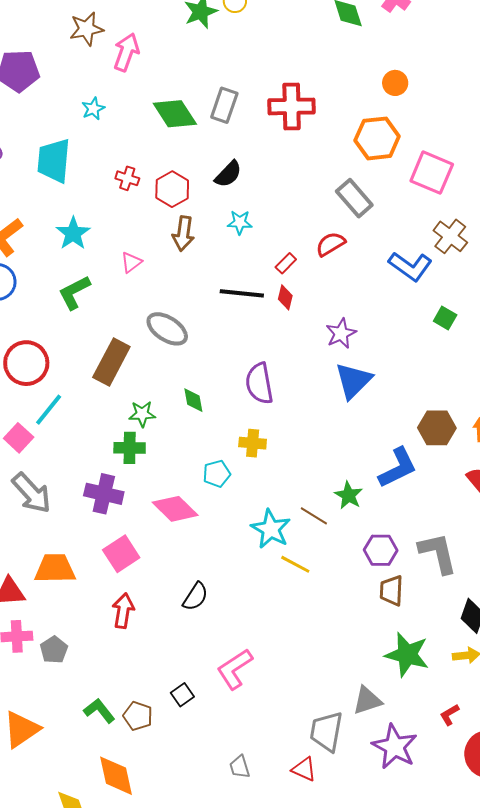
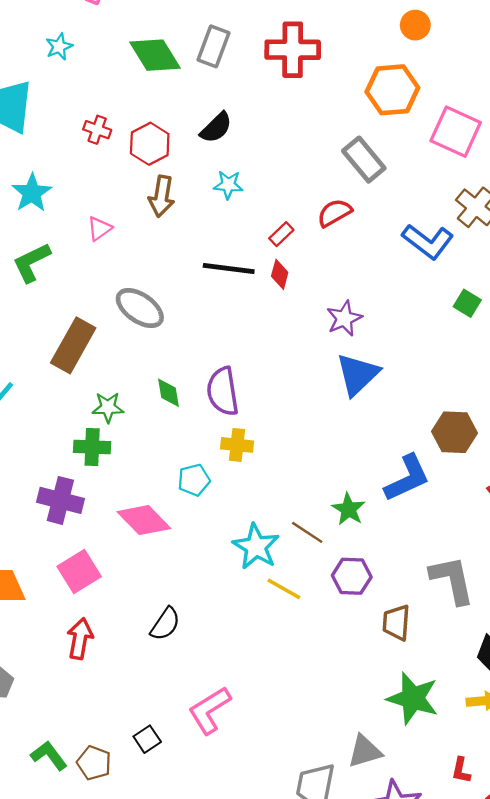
purple semicircle: (259, 383) -> (223, 391), moved
purple hexagon: (381, 550) -> (352, 576), moved
red L-shape: (449, 715) -> (461, 770), turned -50

